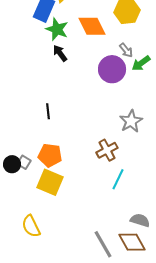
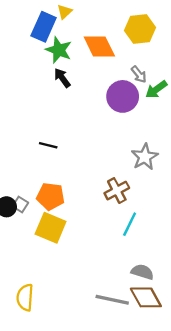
black line: (48, 111) -> (48, 145), turned -70
gray semicircle: (140, 220) -> (142, 272), moved
yellow semicircle: (31, 226) -> (25, 297), moved, turned 30
gray line: (103, 244) -> (112, 300), turned -48

